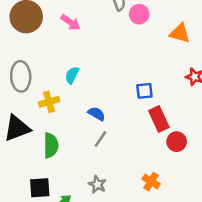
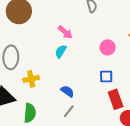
pink circle: (139, 14) -> (108, 47), moved
pink arrow: (71, 22) -> (65, 32), moved
cyan semicircle: (72, 75) -> (61, 51), moved

